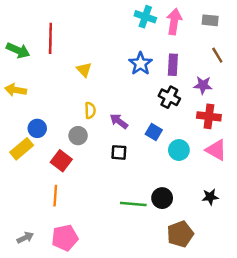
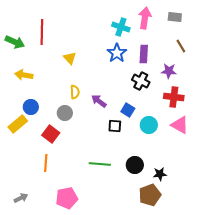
cyan cross: (145, 17) -> (121, 27), moved
yellow arrow: (16, 90) -> (24, 75), moved
black square: (119, 152) -> (115, 126), moved
black star: (210, 197) -> (160, 174), moved
green line: (133, 204) -> (100, 164), moved
pink pentagon: (65, 238) -> (67, 198), moved

